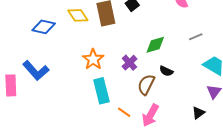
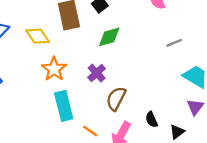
yellow diamond: (78, 15) -> (38, 36), moved
green diamond: (155, 45) -> (109, 37), moved
black semicircle: (166, 71) -> (152, 120), moved, turned 40

